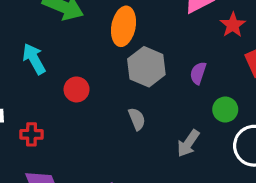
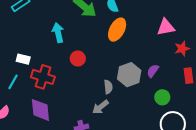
gray hexagon: (146, 67) -> (129, 75), moved
red cross: (31, 134) -> (43, 77), size x1.6
gray arrow: (188, 143) -> (100, 107), moved

